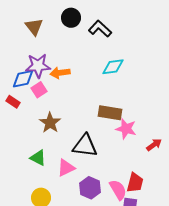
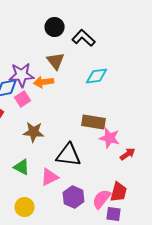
brown triangle: (34, 27) -> (56, 61), moved
brown star: (50, 123) -> (34, 132), turned -30
red arrow: (154, 145) -> (128, 154), moved
pink semicircle: (118, 190) -> (102, 199), turned -110

